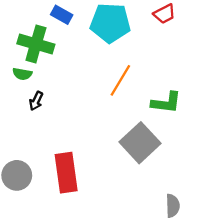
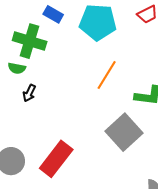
red rectangle: (66, 173) -> (56, 159), turned 45

